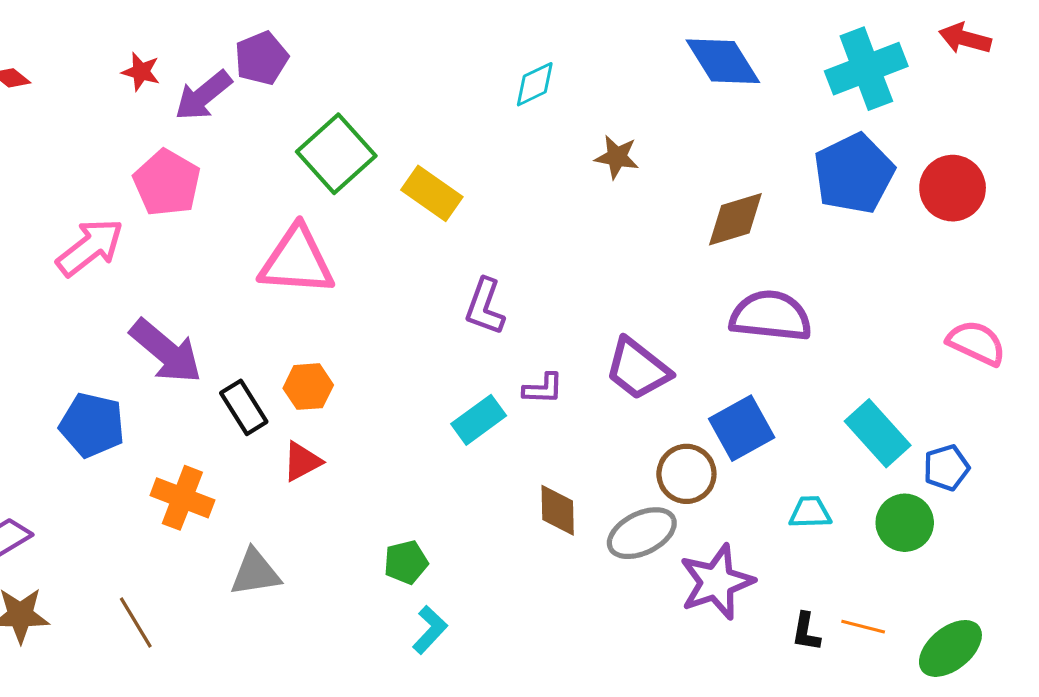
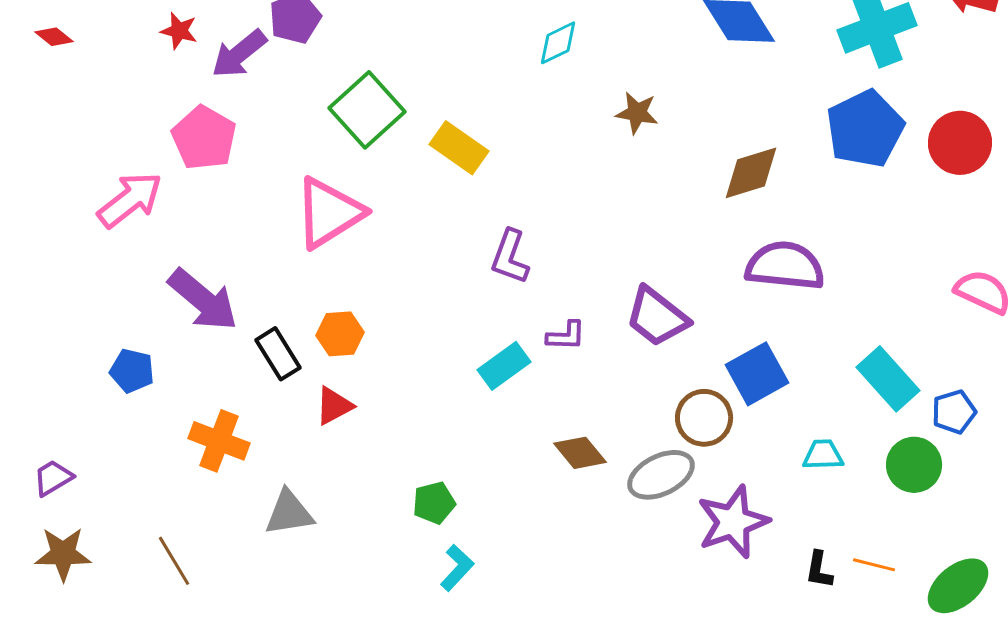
pink triangle: (297, 261) -> (329, 213), turned -36
blue pentagon: (92, 425) -> (132, 371), size x0.7
brown diamond: (558, 510) -> (580, 453), turned -38

